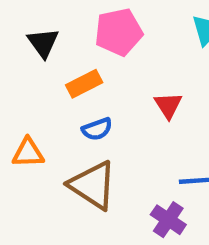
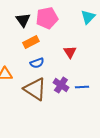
black triangle: (43, 43) -> (23, 20), moved
purple cross: (168, 220) -> (61, 85), moved

